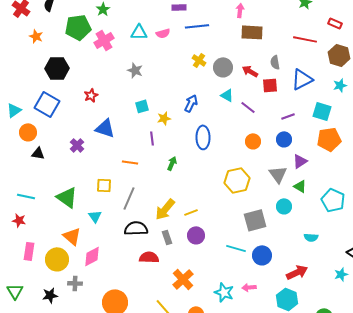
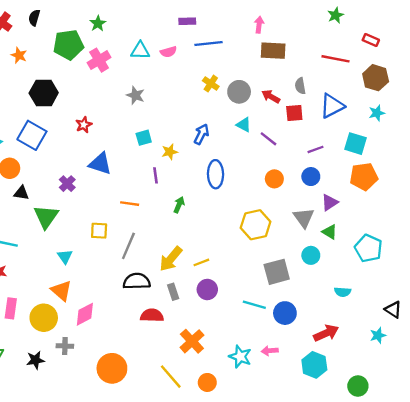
green triangle: (67, 197) -> (46, 217), moved, turned 30
cyan triangle: (95, 216) -> (65, 257), moved

